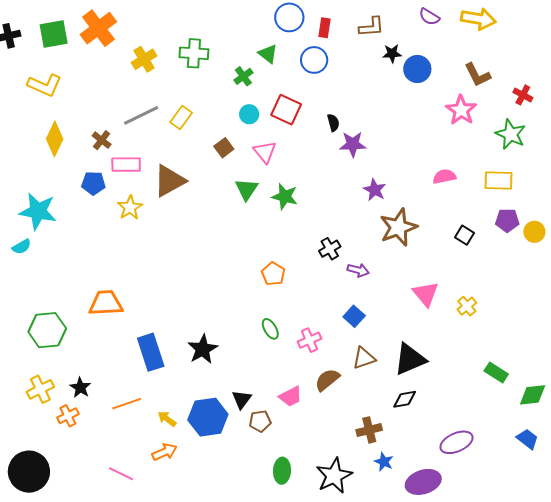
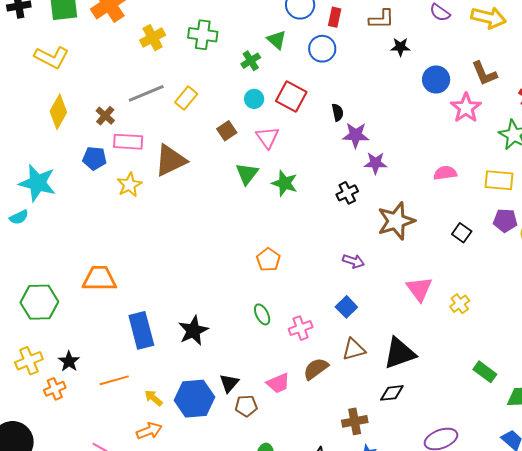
blue circle: (417, 69) -> (436, 80), moved
purple star: (375, 190) -> (376, 163), moved, turned -30
black cross: (330, 249) -> (347, 193), moved

